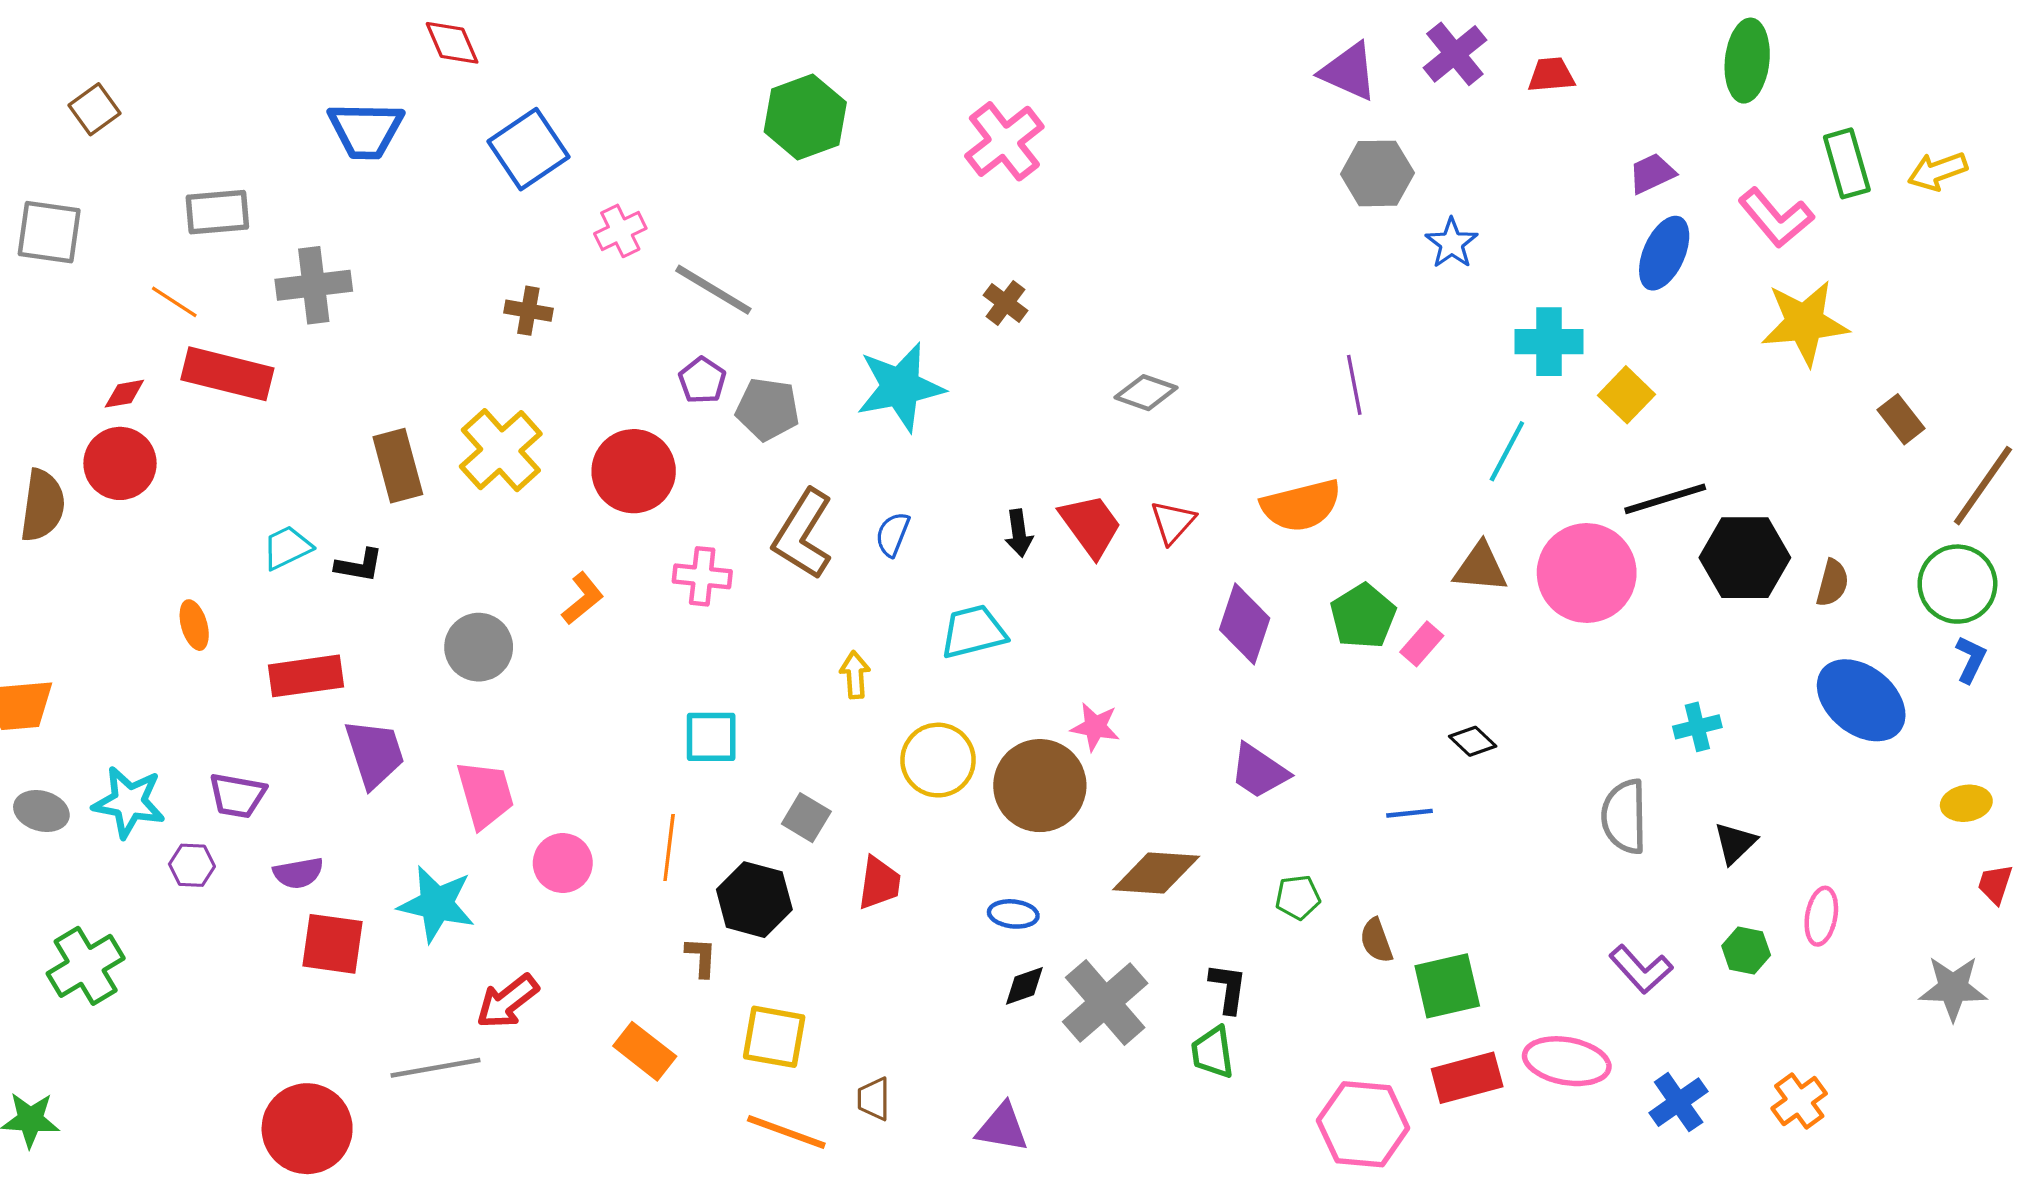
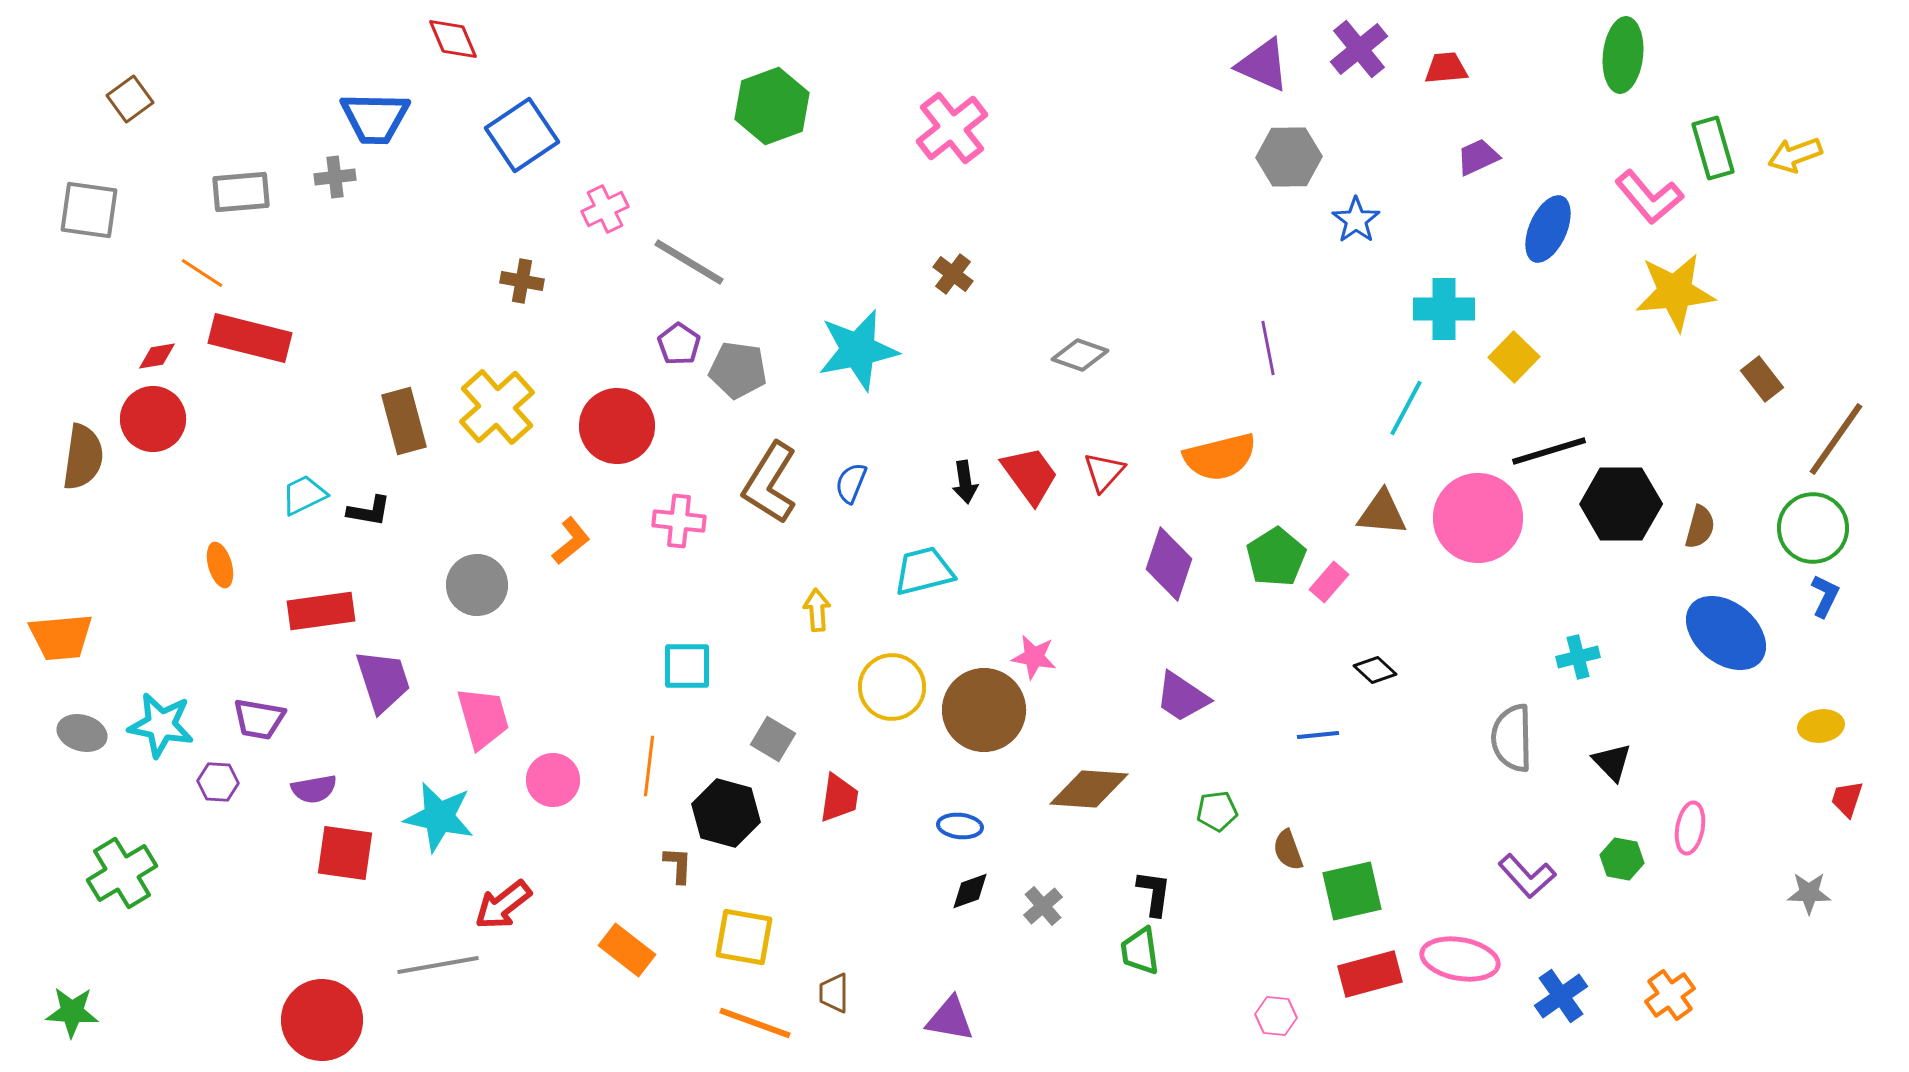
purple trapezoid: (1652, 173) -> (1478, 157), moved
gray cross: (314, 285) -> (335, 177), moved, size x0.6
black triangle: (1735, 843) -> (1612, 762), turned -30
gray star: (1953, 988) -> (1809, 893), size x0.7
gray cross: (1105, 1002) -> (1043, 906), size x0.5
pink hexagon: (1363, 1124) -> (1276, 1016), size x0.5

